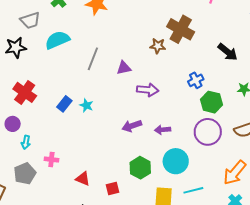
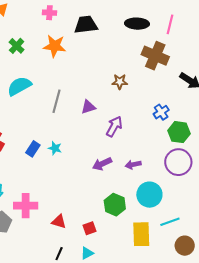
brown cross: (181, 29) -> (155, 56), moved
purple arrow: (148, 90) -> (114, 126), turned -60
pink cross: (51, 160) -> (26, 206), size x1.6

